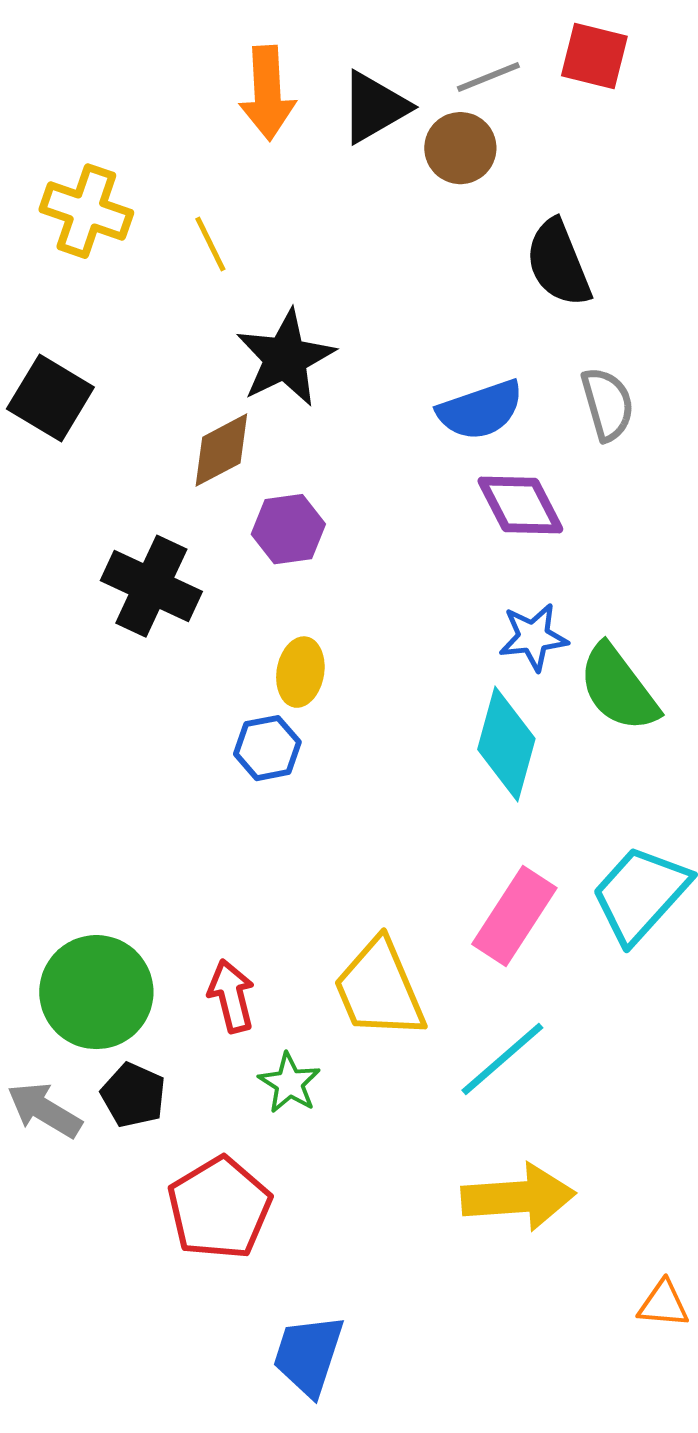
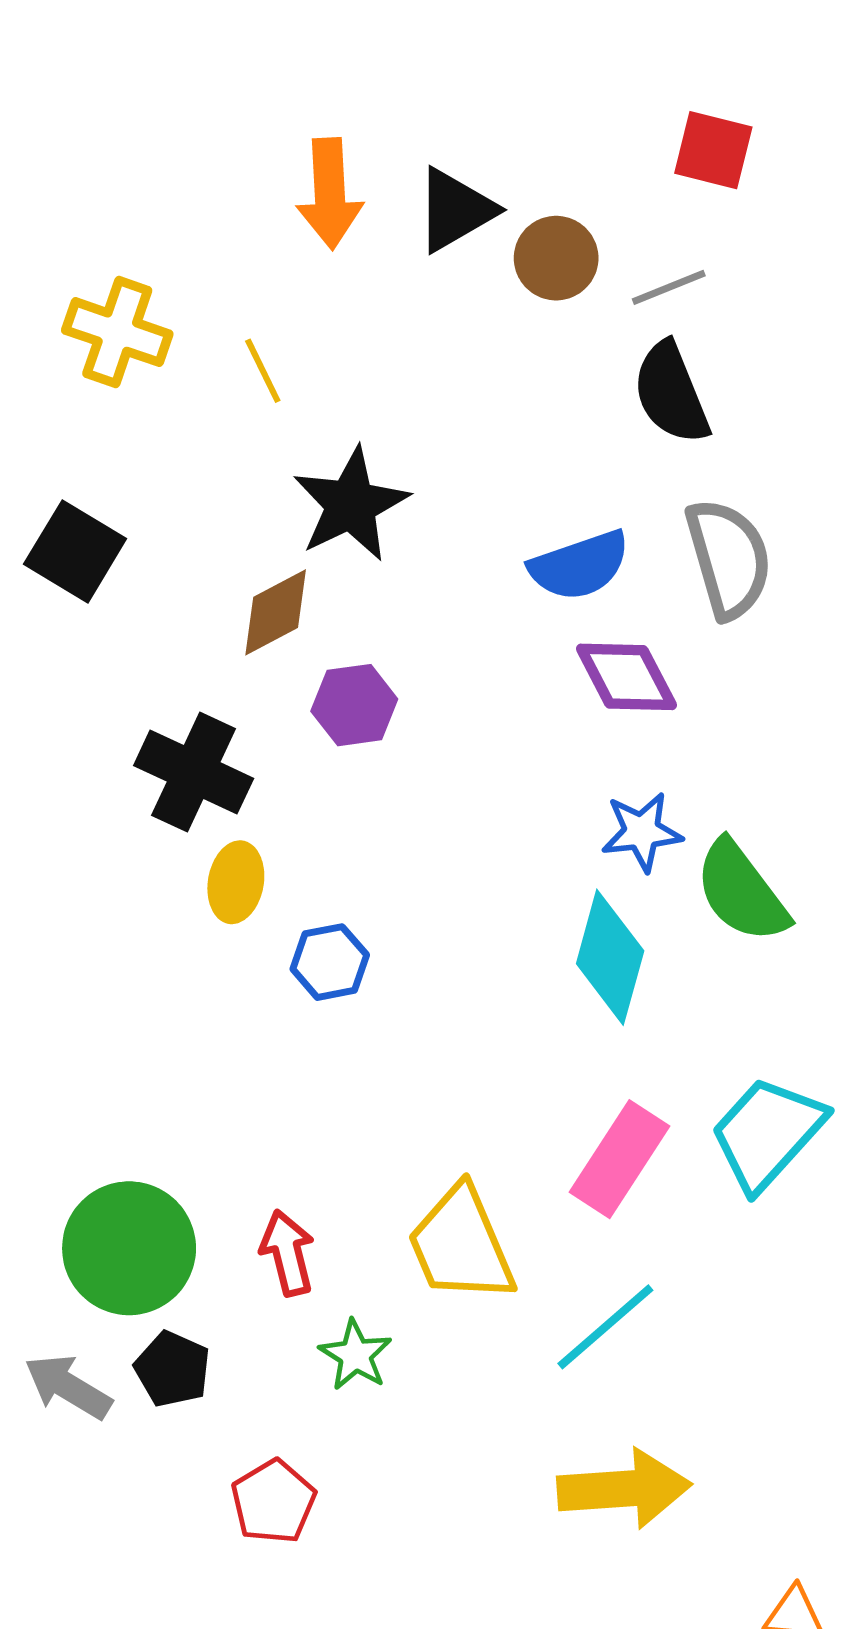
gray line: (488, 77) -> (669, 287), moved
gray semicircle: (607, 404) -> (729, 558), size x1.4
yellow ellipse: (300, 672) -> (236, 882), moved
red pentagon: (219, 1208) -> (273, 1502), size x0.7

